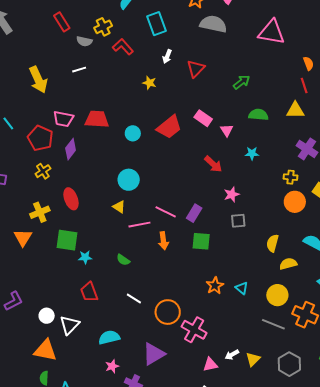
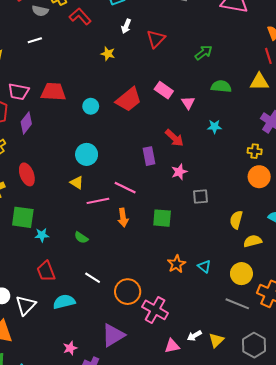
pink star: (232, 194) -> (179, 172), moved
purple rectangle: (194, 213) -> (149, 156), moved, turned -42
cyan semicircle: (109, 337) -> (64, 302), moved

